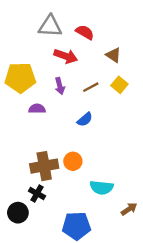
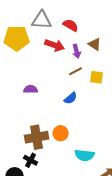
yellow pentagon: (20, 78) -> (17, 38), moved
yellow square: (119, 85) -> (97, 77), moved, turned -32
purple arrow: (60, 86) -> (77, 51), moved

